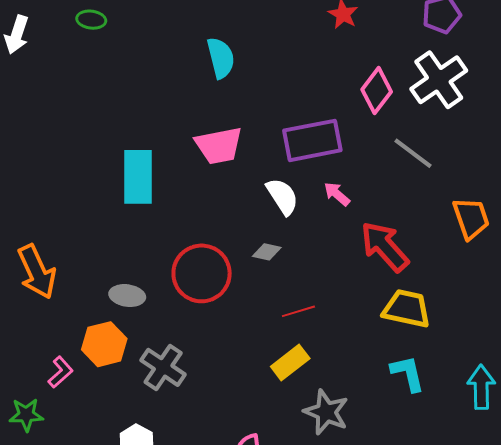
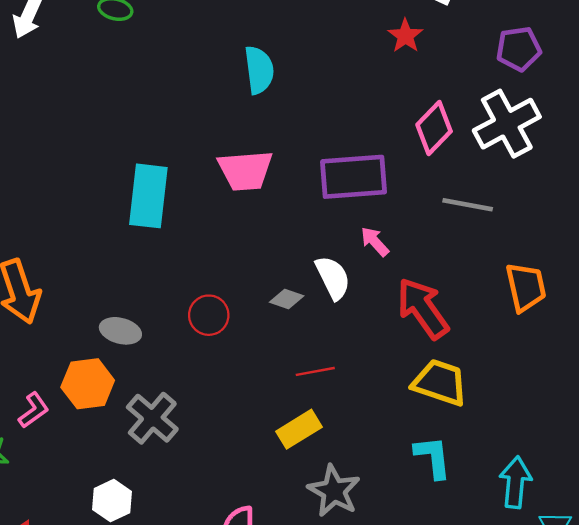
gray line: (413, 153) -> (468, 205), turned -33
white semicircle: (282, 196) -> (333, 278), moved
red circle: (202, 273) -> (209, 315), size x0.6

